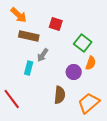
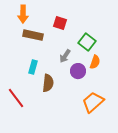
orange arrow: (19, 15) -> (23, 14), turned 48
gray arrow: (43, 55) -> (65, 56), moved
brown semicircle: (60, 95) -> (48, 83), moved

